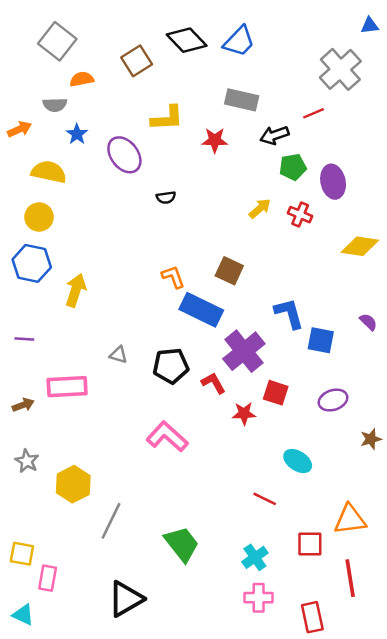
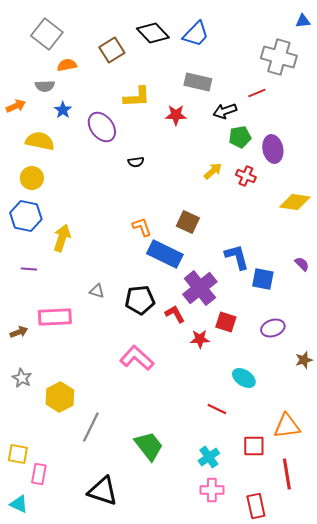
gray cross: (340, 69) -> (279, 57), turned -32
purple line: (24, 339) -> (29, 269), moved
black triangle: (126, 599) -> (103, 491), turned 48

